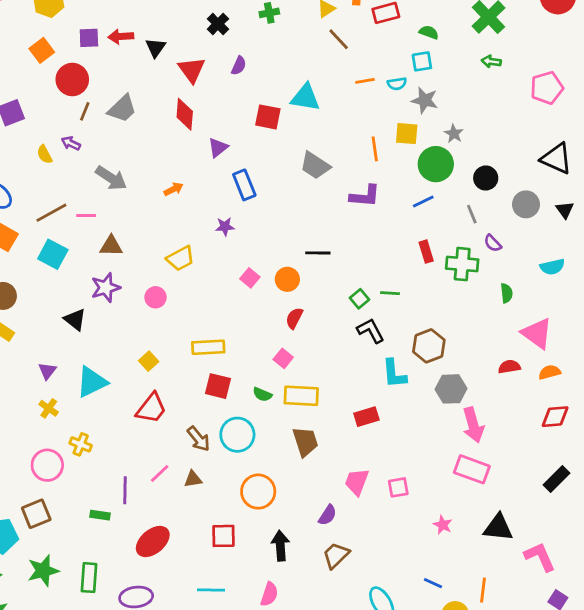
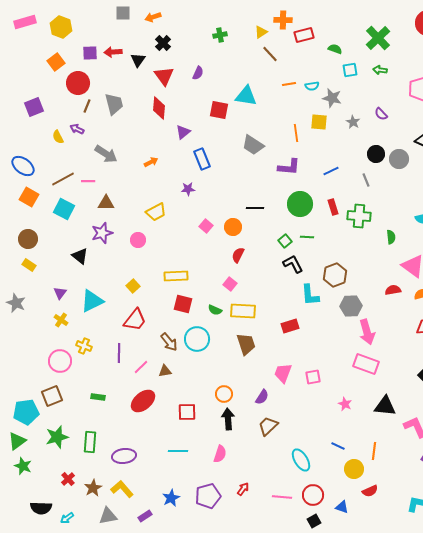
black cross: (218, 24) -> (163, 43), moved
cyan square: (422, 61) -> (350, 70), moved
gray trapezoid: (122, 109) -> (114, 104), turned -60
green circle: (436, 164) -> (300, 204), moved
gray circle: (526, 204) -> (399, 159), moved
purple semicircle: (493, 243) -> (381, 114), moved
purple line: (125, 490) -> (119, 353), moved
orange circle: (258, 492) -> (224, 394), moved, size x0.7
red ellipse: (153, 541) -> (143, 401), moved

